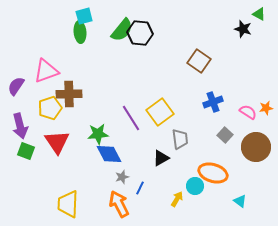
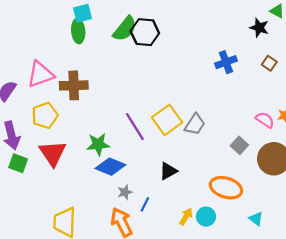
brown square: (199, 61) -> (269, 63), moved, size x0.6
brown cross: (69, 94) -> (74, 85), moved
blue cross: (213, 102) -> (226, 62), moved
gray trapezoid: (180, 139) -> (195, 124), moved, turned 40
blue diamond: (109, 154) -> (110, 167), turned -40
cyan circle: (195, 186) -> (206, 217), moved

